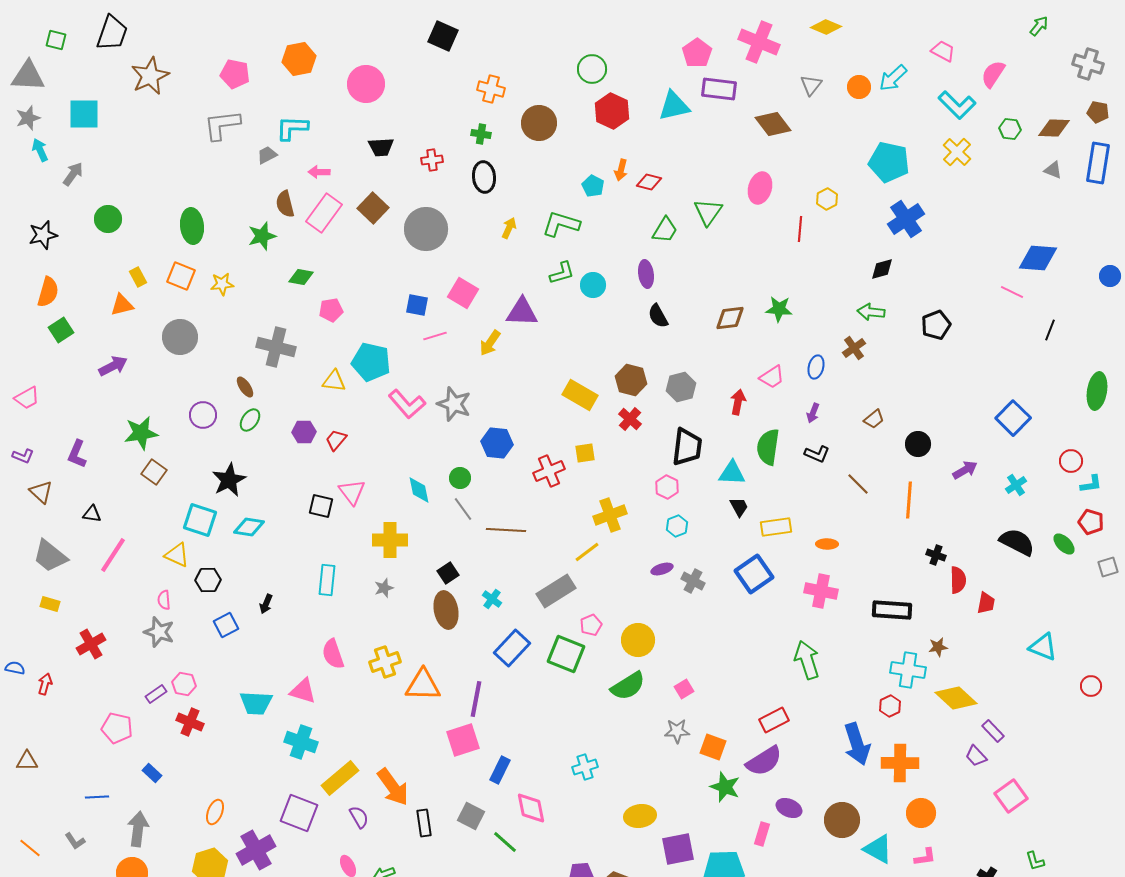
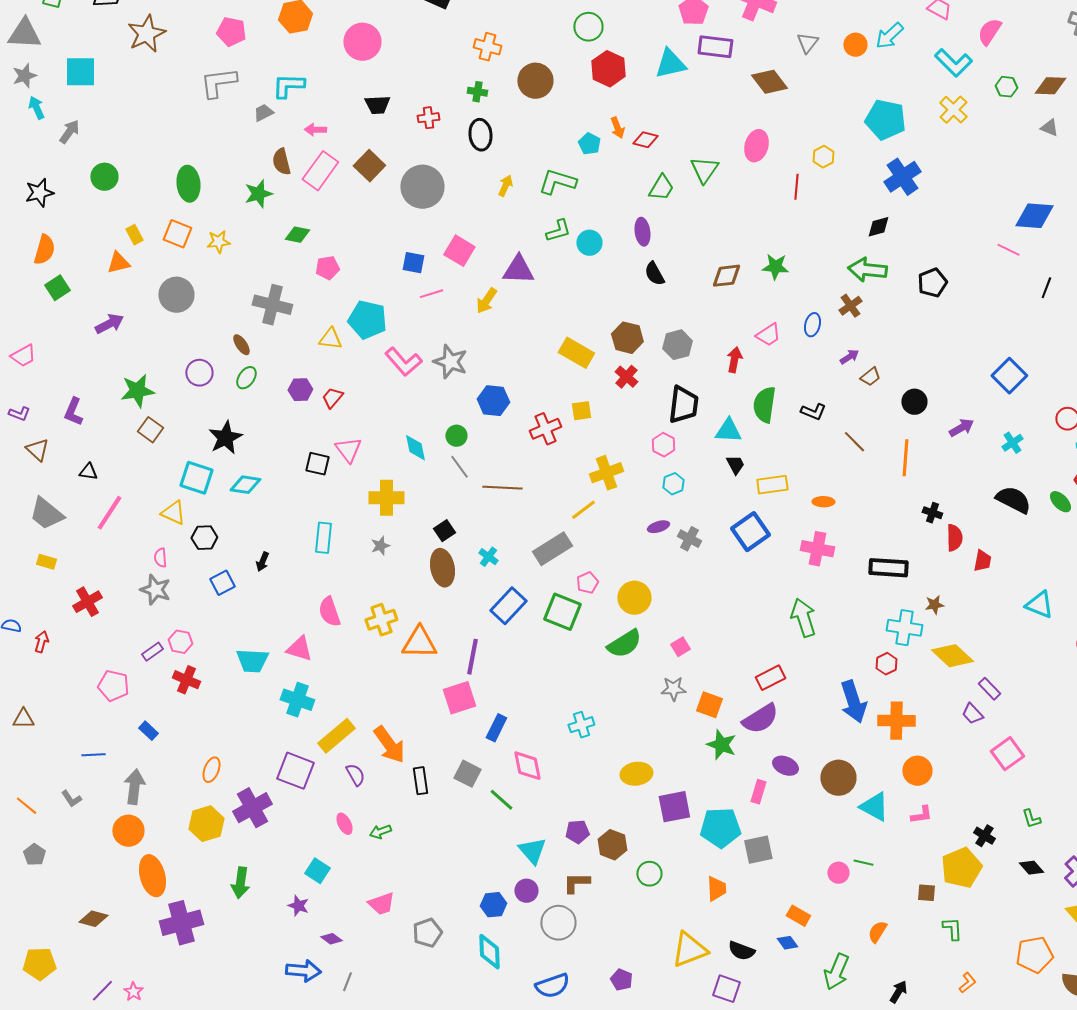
orange arrow: (621, 170) -> (617, 128), turned -35
green arrow: (871, 312) -> (867, 270), size x1.4
purple arrow: (813, 413) -> (849, 357), moved, turned -144

